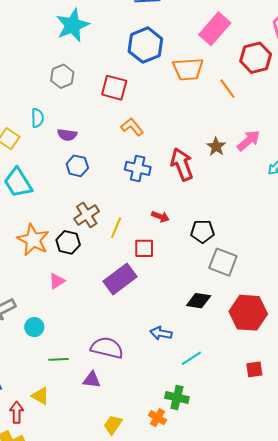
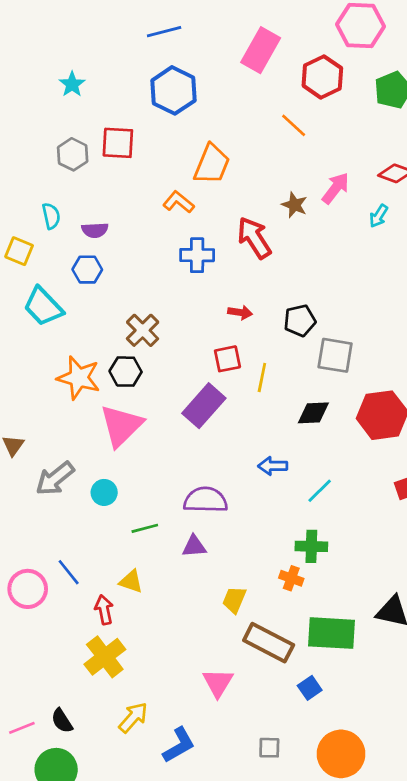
cyan star: (72, 25) -> (72, 84), size x0.6
orange trapezoid: (188, 69) -> (212, 164), moved, turned -52
red square: (114, 88) -> (118, 143), moved
blue hexagon: (77, 166) -> (87, 270), moved
yellow line: (116, 228) -> (262, 377), moved
pink triangle: (57, 281) -> (121, 426), size x2.0

